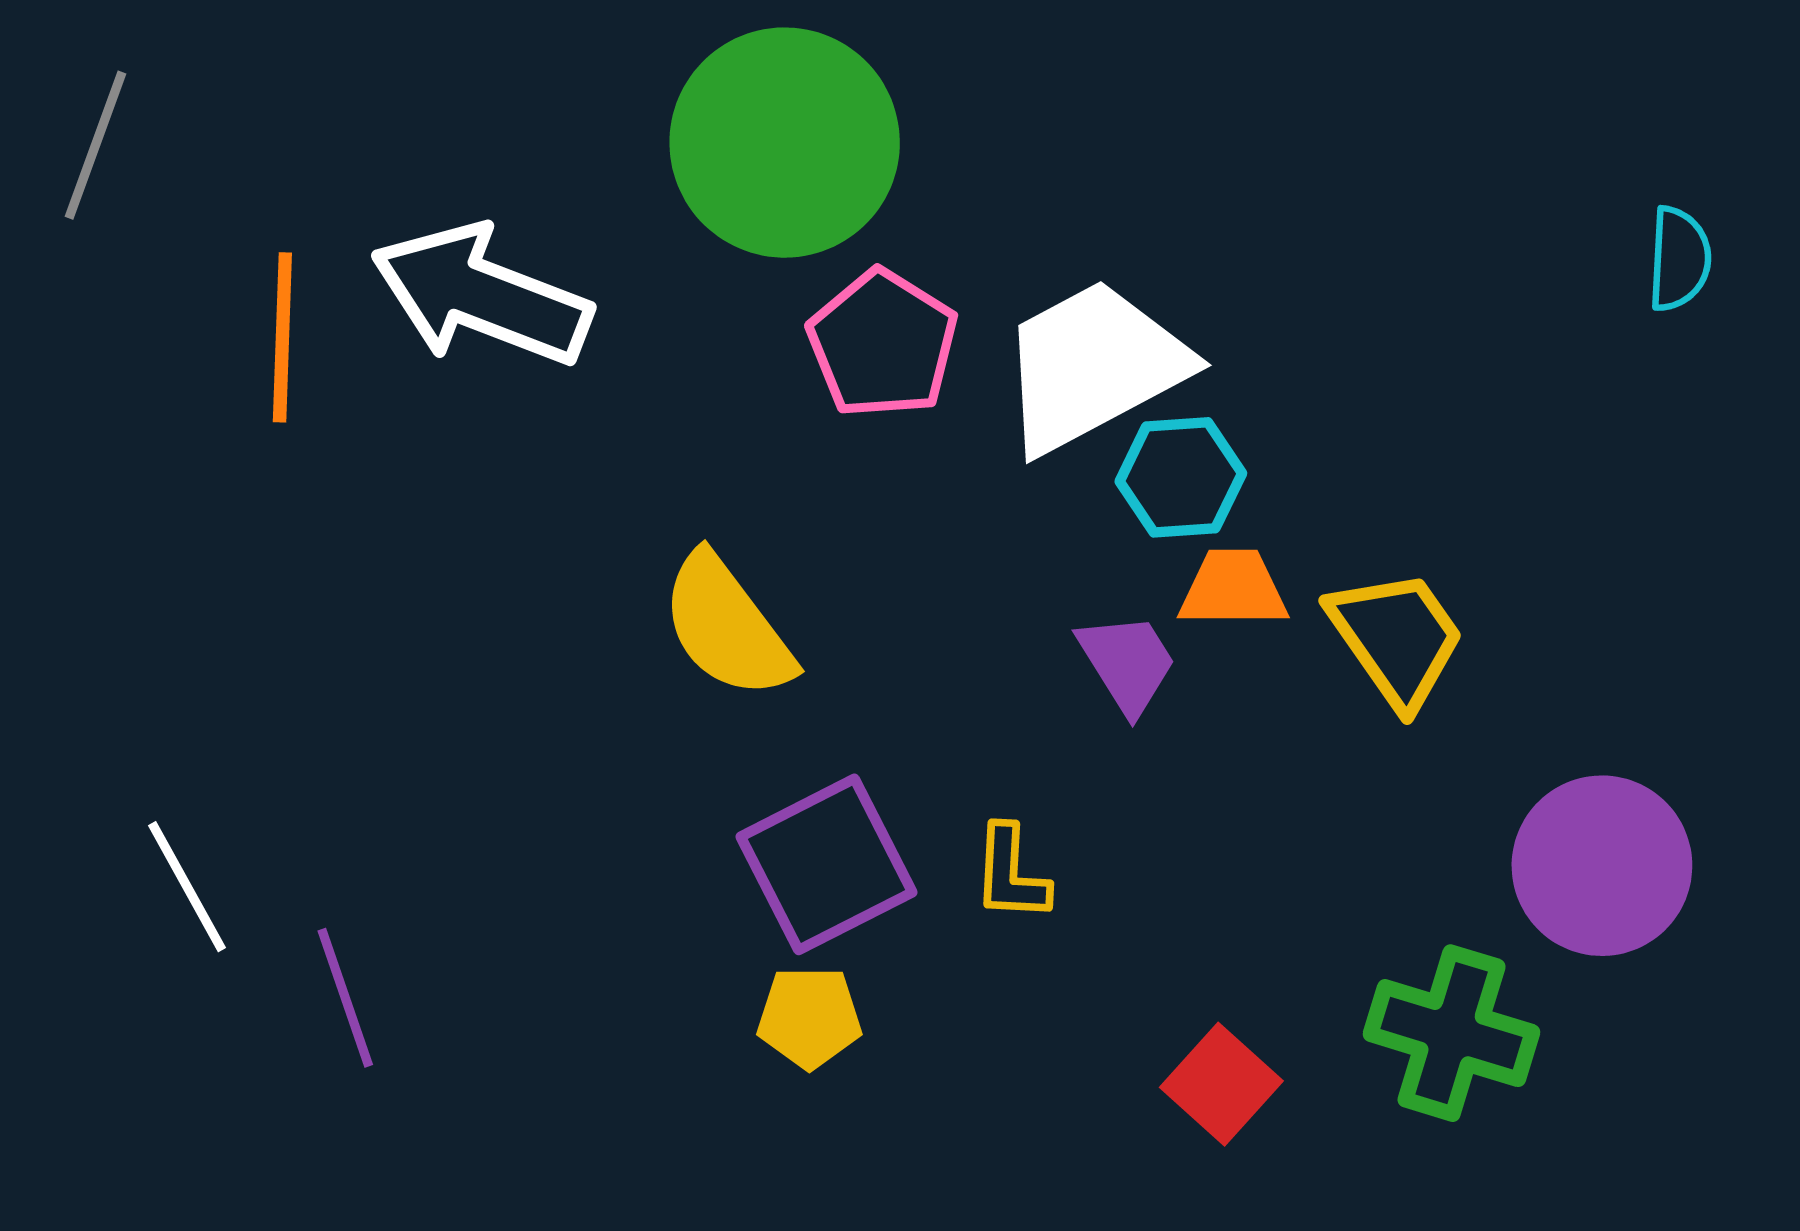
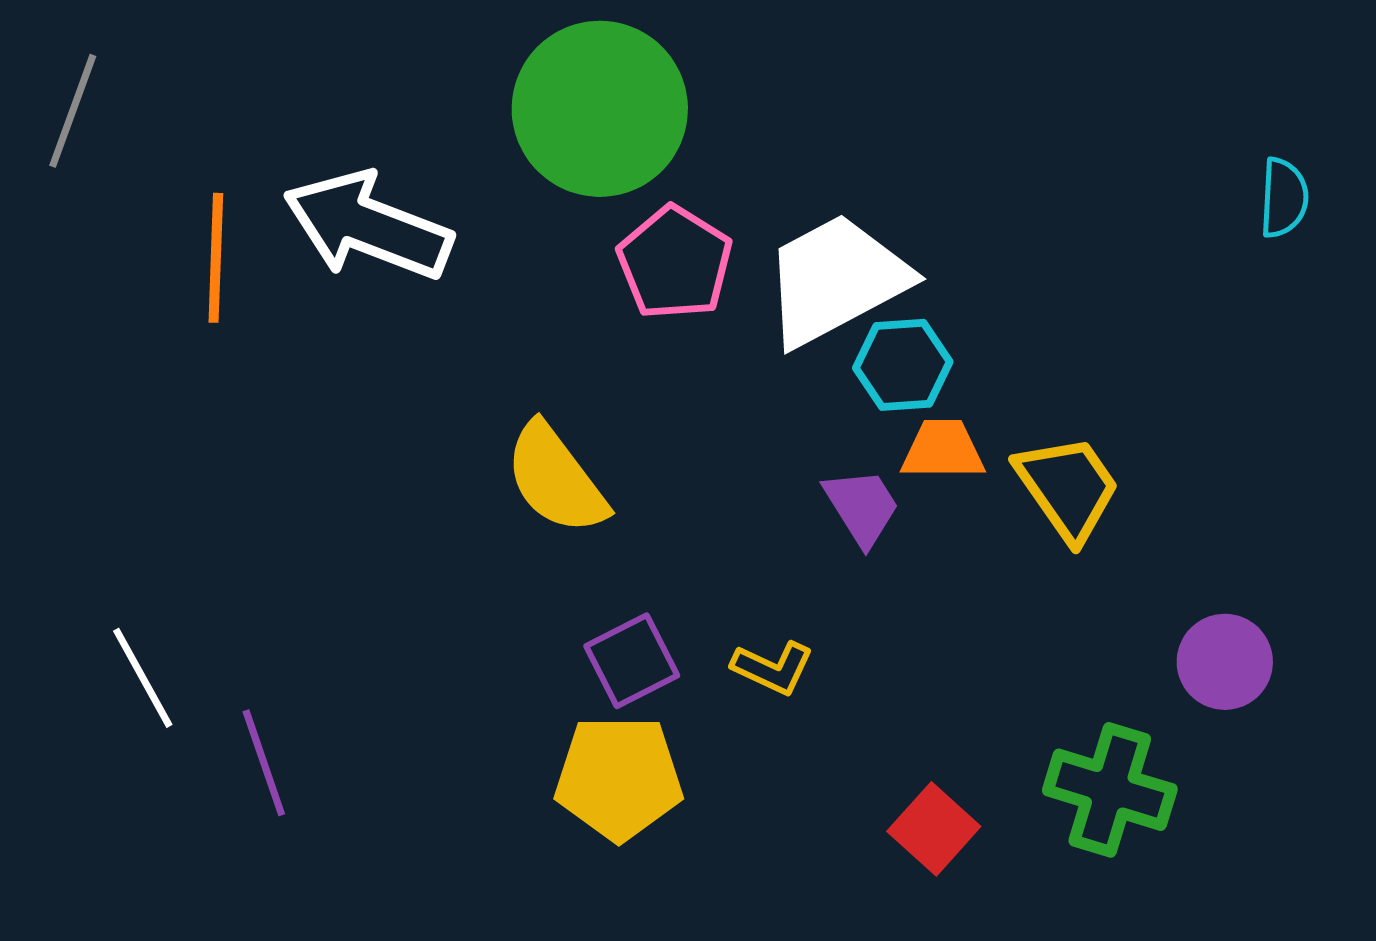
purple square: (826, 864) -> (632, 661), size x0.7
purple circle: (1602, 866) -> (1225, 662), size x0.7
yellow L-shape: (1011, 874) -> (773, 668), turned -68
yellow pentagon: (809, 1017) -> (619, 778), size x1.6

